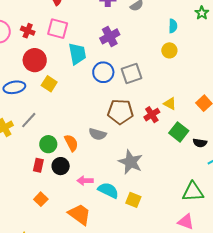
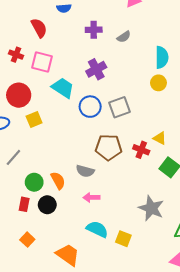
cyan semicircle: (173, 26) -> (162, 57), size x1.5
red cross: (28, 31) -> (16, 55), moved
cyan trapezoid: (77, 54) -> (63, 88), turned -45
yellow square: (49, 84) -> (34, 119), turned 35
red cross: (152, 115) -> (141, 150), turned -35
gray star: (130, 162) -> (151, 208), moved
pink arrow: (85, 181) -> (91, 197), moved

